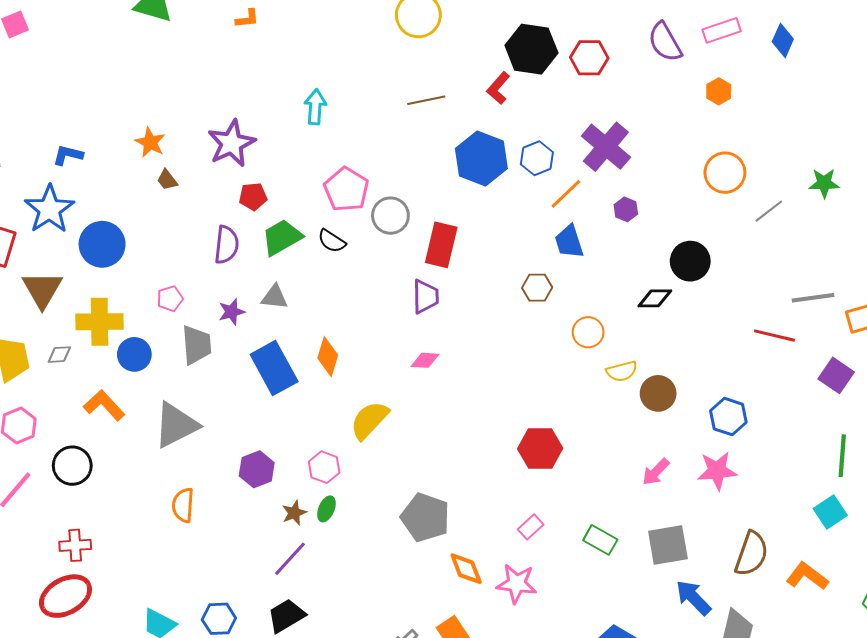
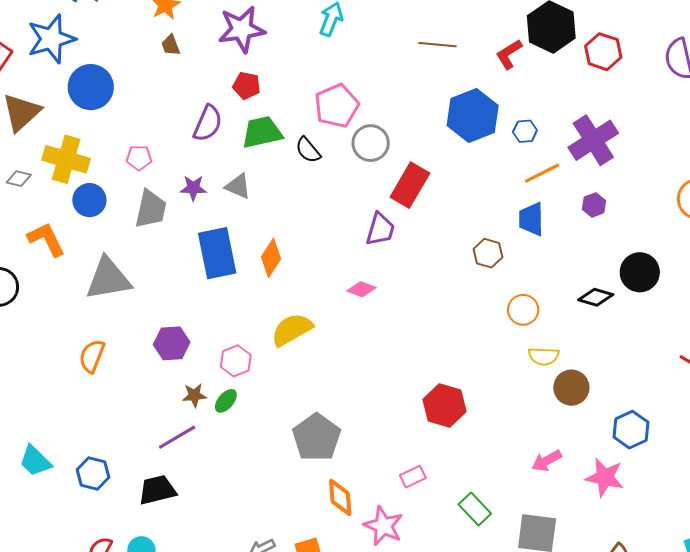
blue hexagon: (537, 158) -> (525, 131), size x0.7

